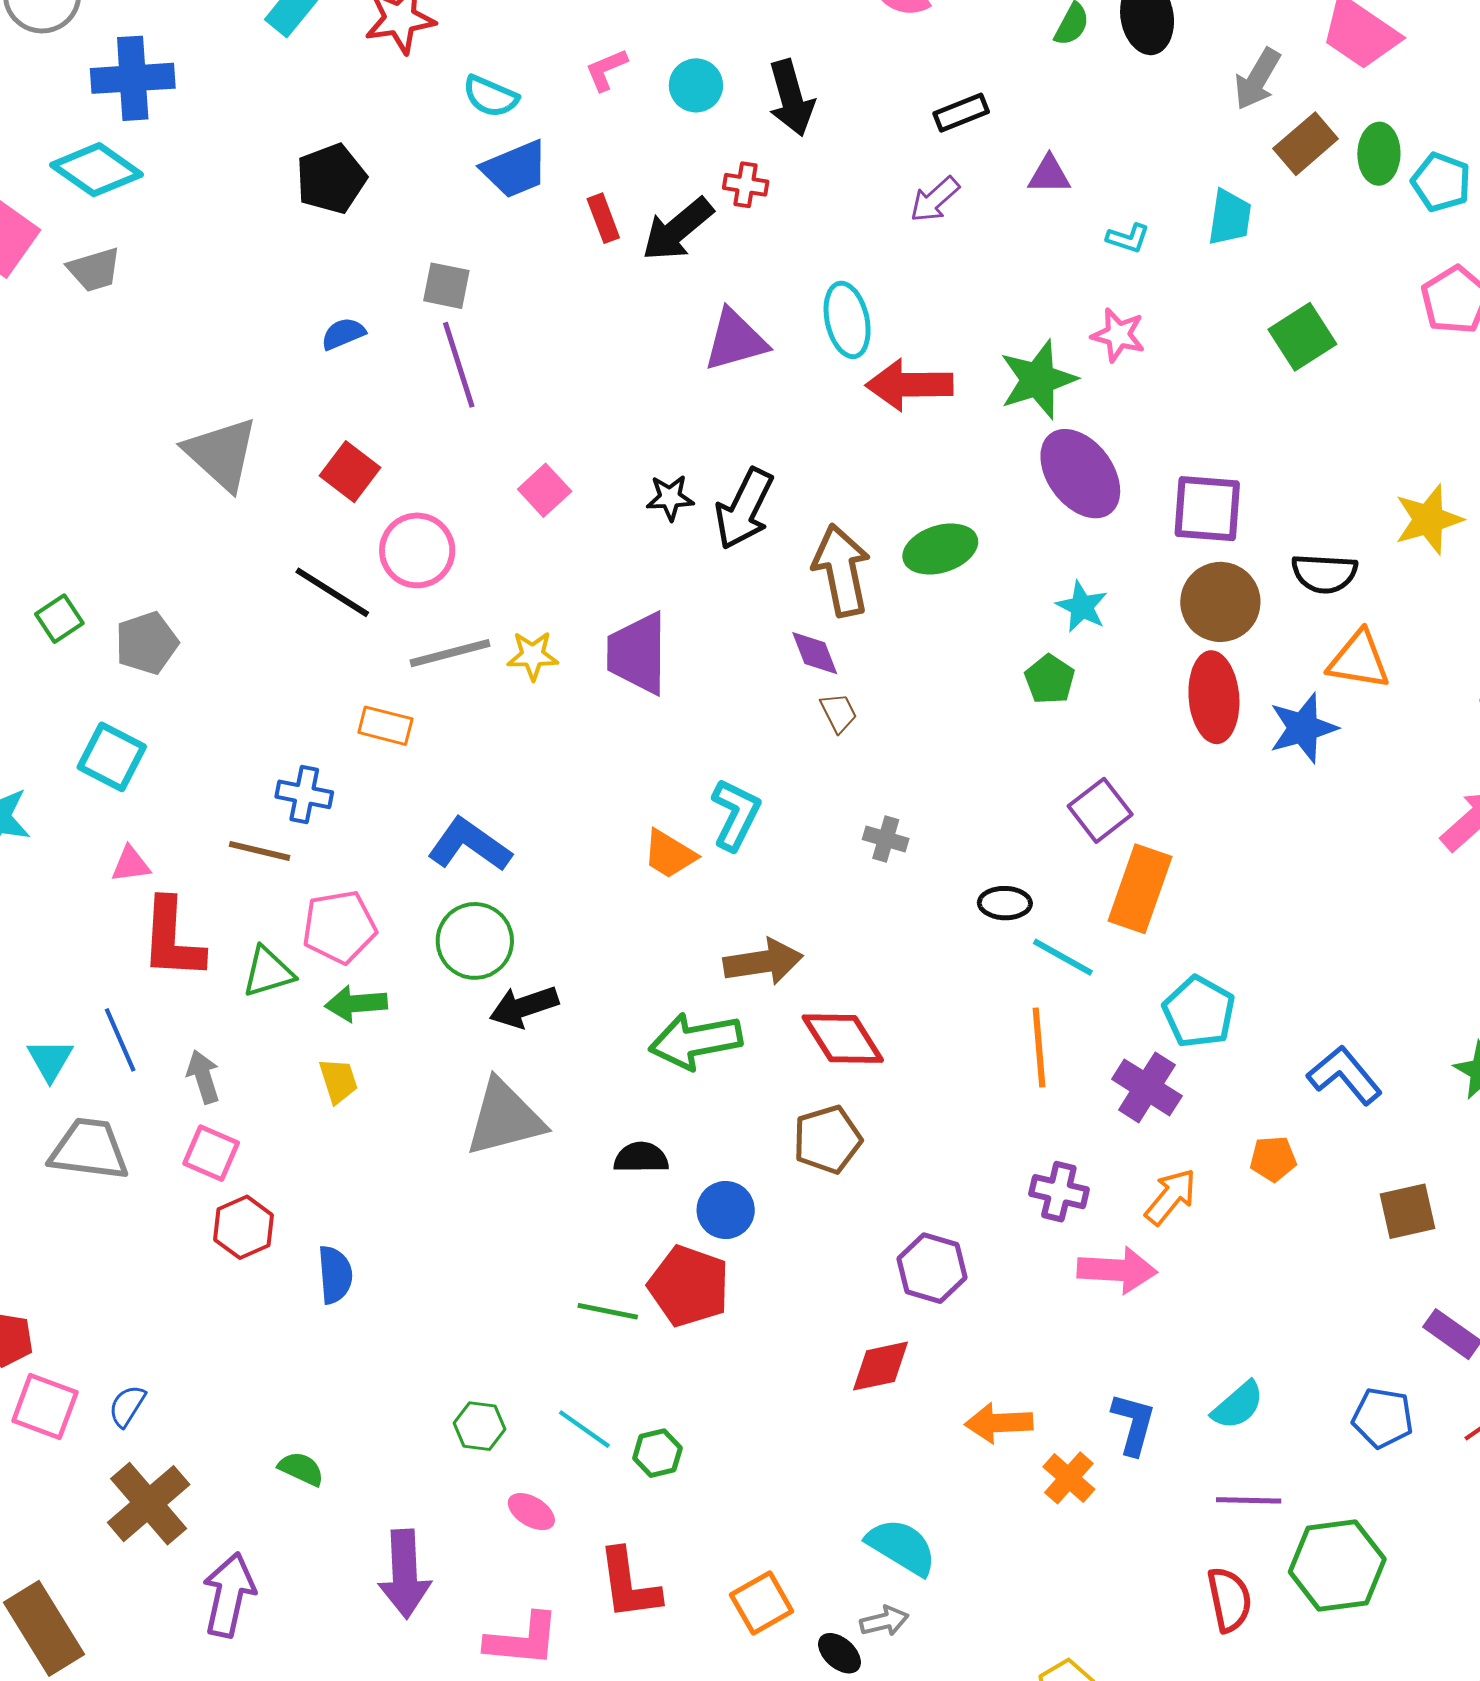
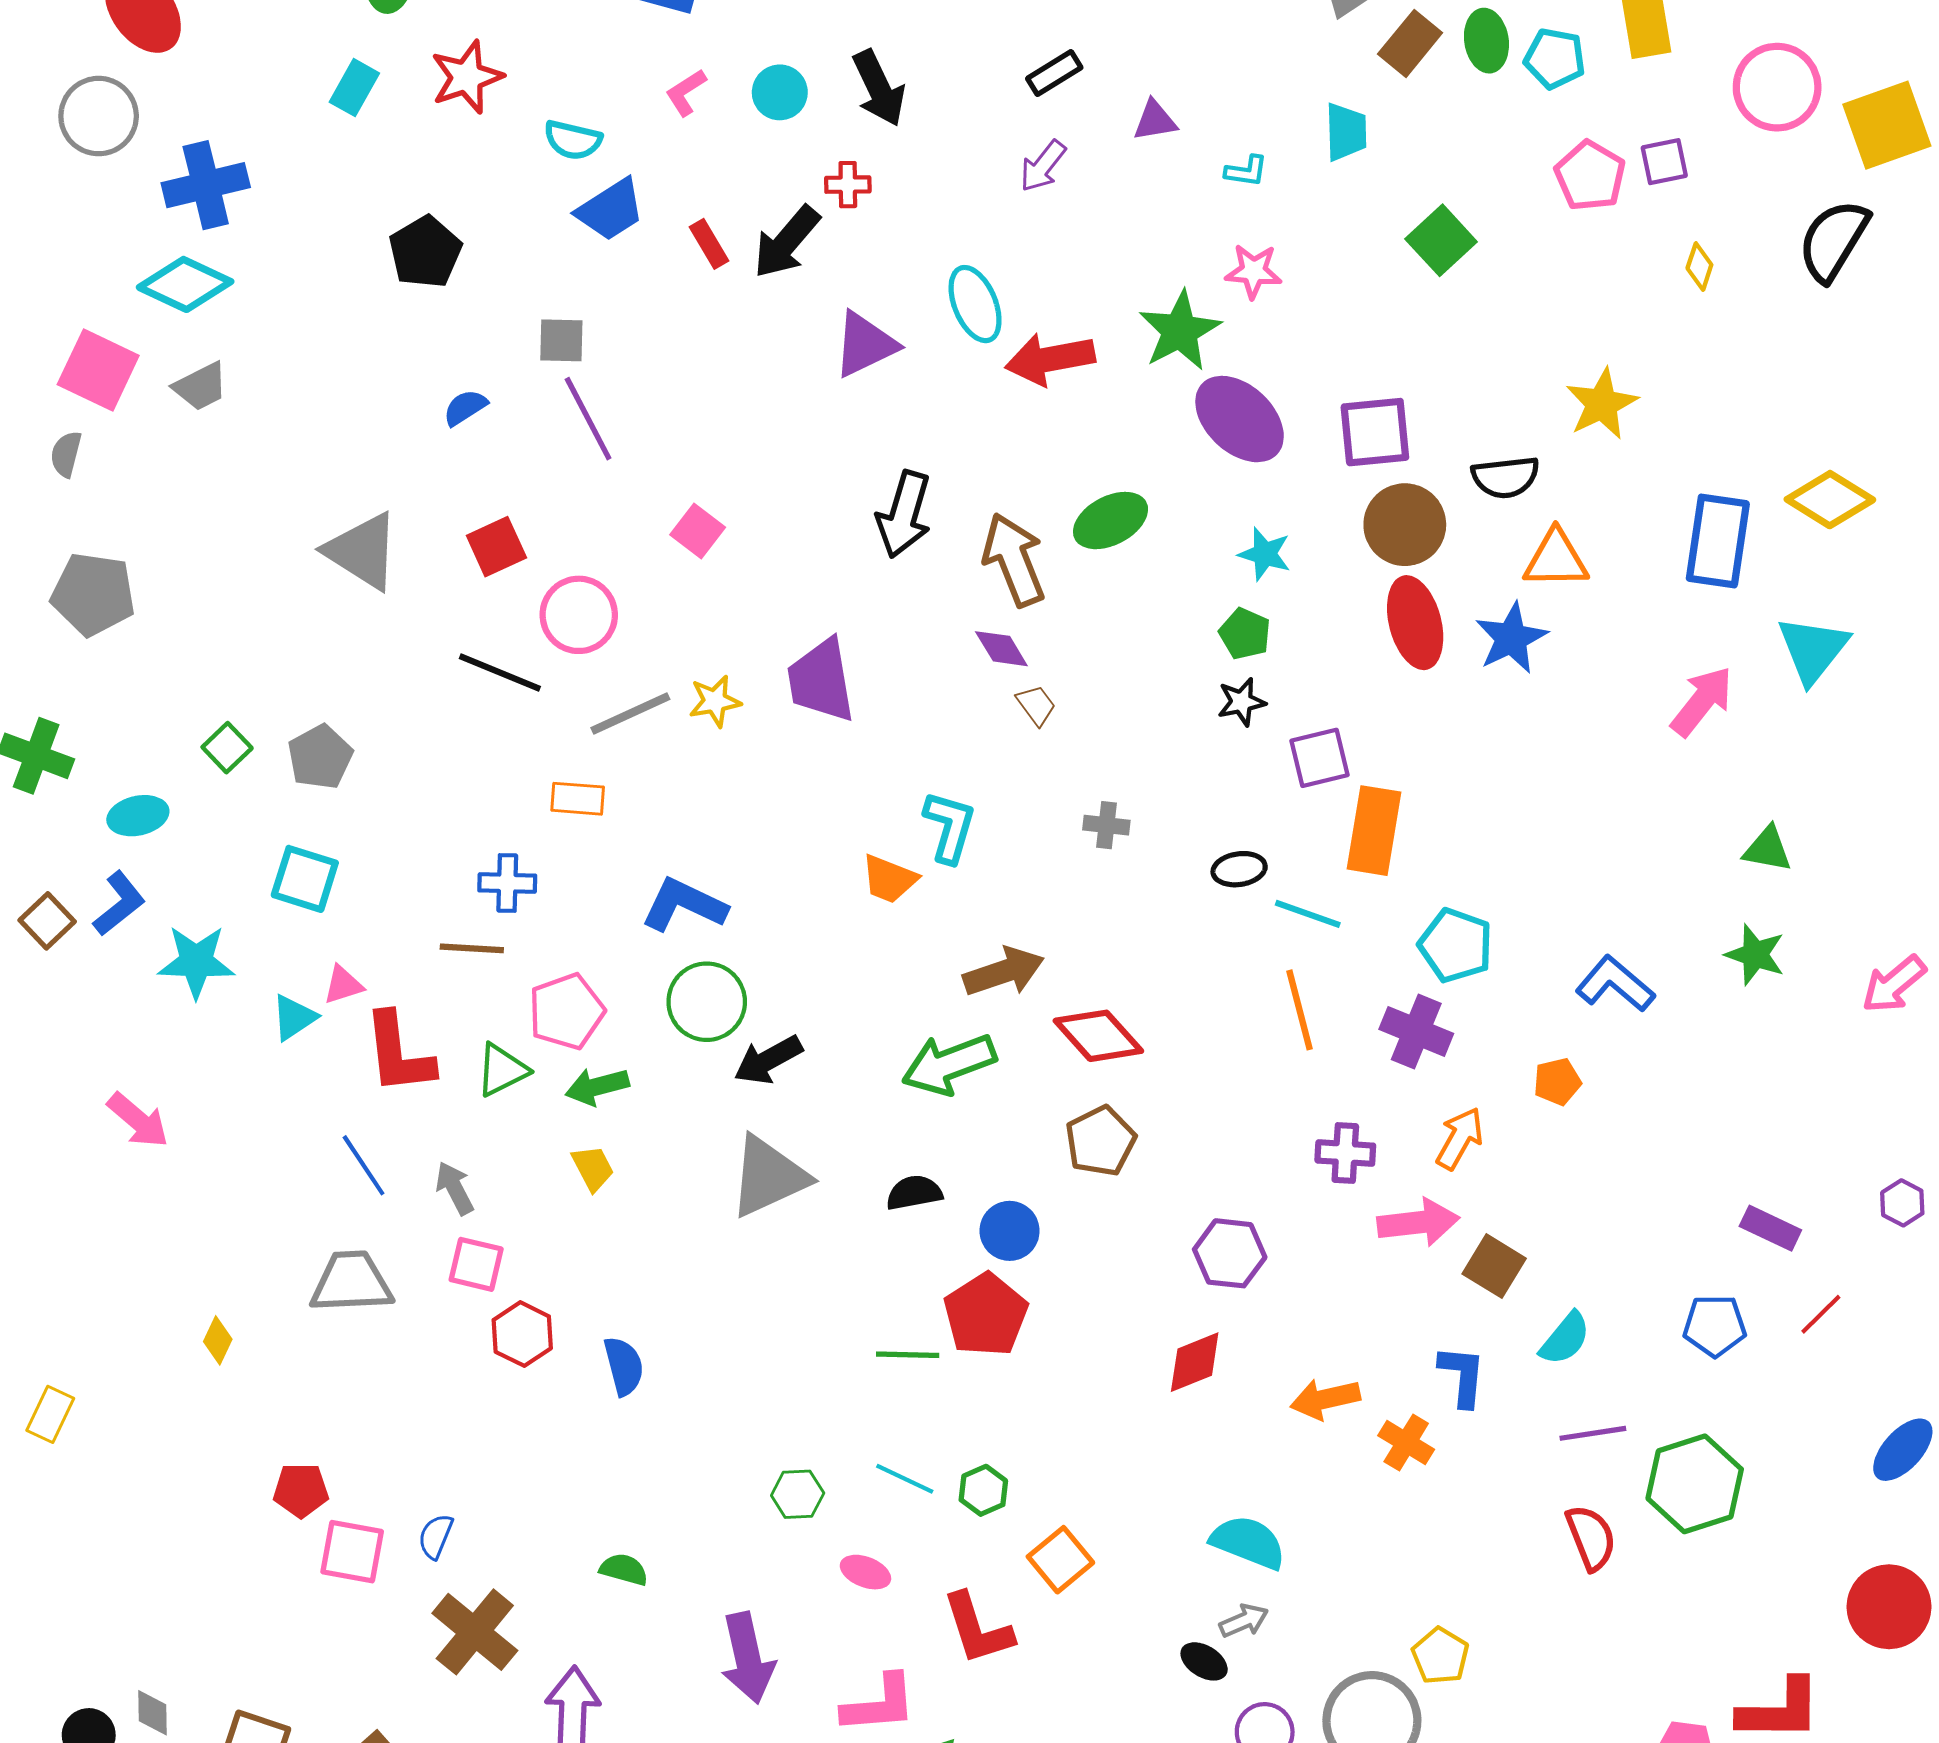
red square: (350, 472) -> (496, 547), turned 38
black star: (670, 498) -> (1241, 702), moved
purple square: (1100, 810) -> (1319, 758), turned 34
cyan triangle: (50, 1060) -> (294, 1017), moved, turned 36
brown square: (1407, 1211) -> (1494, 1266), moved, turned -36
red pentagon: (689, 1286) -> (986, 1315), turned 30
orange square: (762, 1603) -> (1060, 1560), moved

